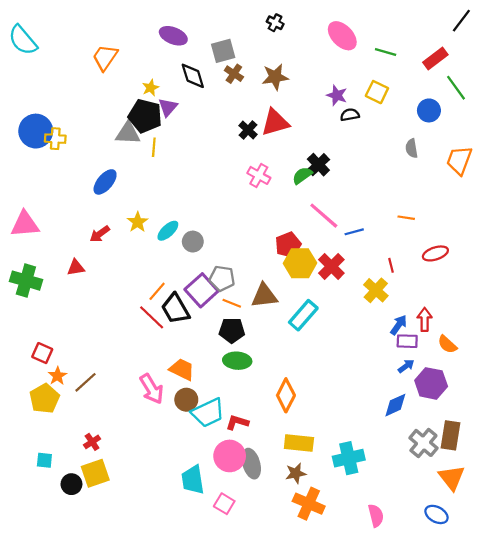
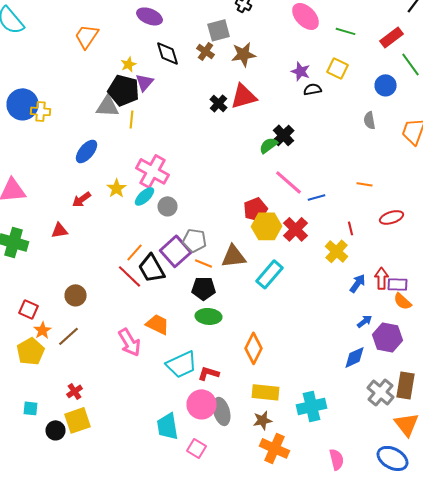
gray square: (223, 51) -> (218, 30), moved
pink cross: (259, 175) -> (152, 171), moved, size x1.5
purple rectangle: (407, 341) -> (398, 284), moved
brown circle: (186, 400) -> (76, 295), moved
blue ellipse: (436, 514) -> (392, 458), size x1.4

